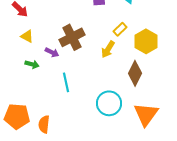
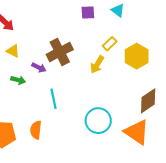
brown diamond: (135, 73) -> (148, 101), moved, turned 30
orange triangle: (146, 114) -> (137, 132), turned -32
orange semicircle: (44, 124) -> (36, 130), moved

